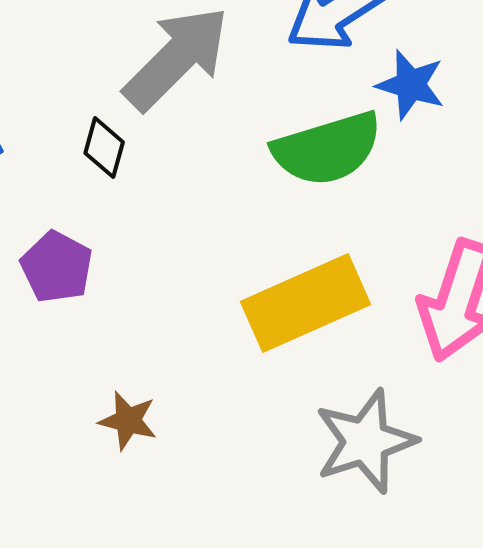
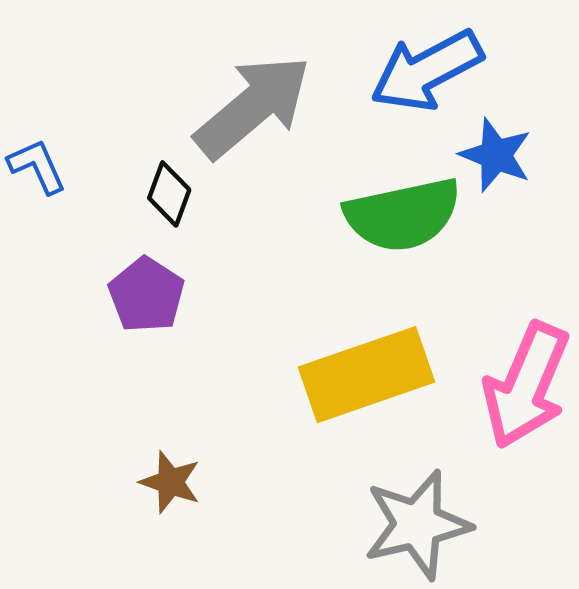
purple pentagon: (57, 267) -> (146, 295), moved

